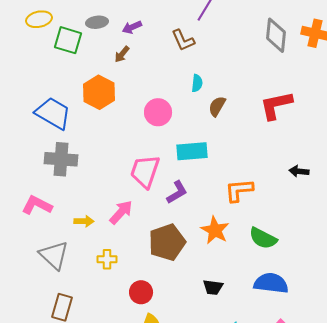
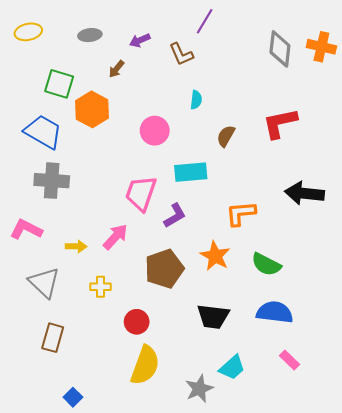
purple arrow: (132, 27) -> (140, 40), moved
green square: (68, 40) -> (59, 84), moved
brown semicircle: (217, 106) -> (226, 136), moved
black arrow: (299, 171) -> (304, 193), size x1.8
black trapezoid: (213, 287) -> (213, 316), size x1.5

